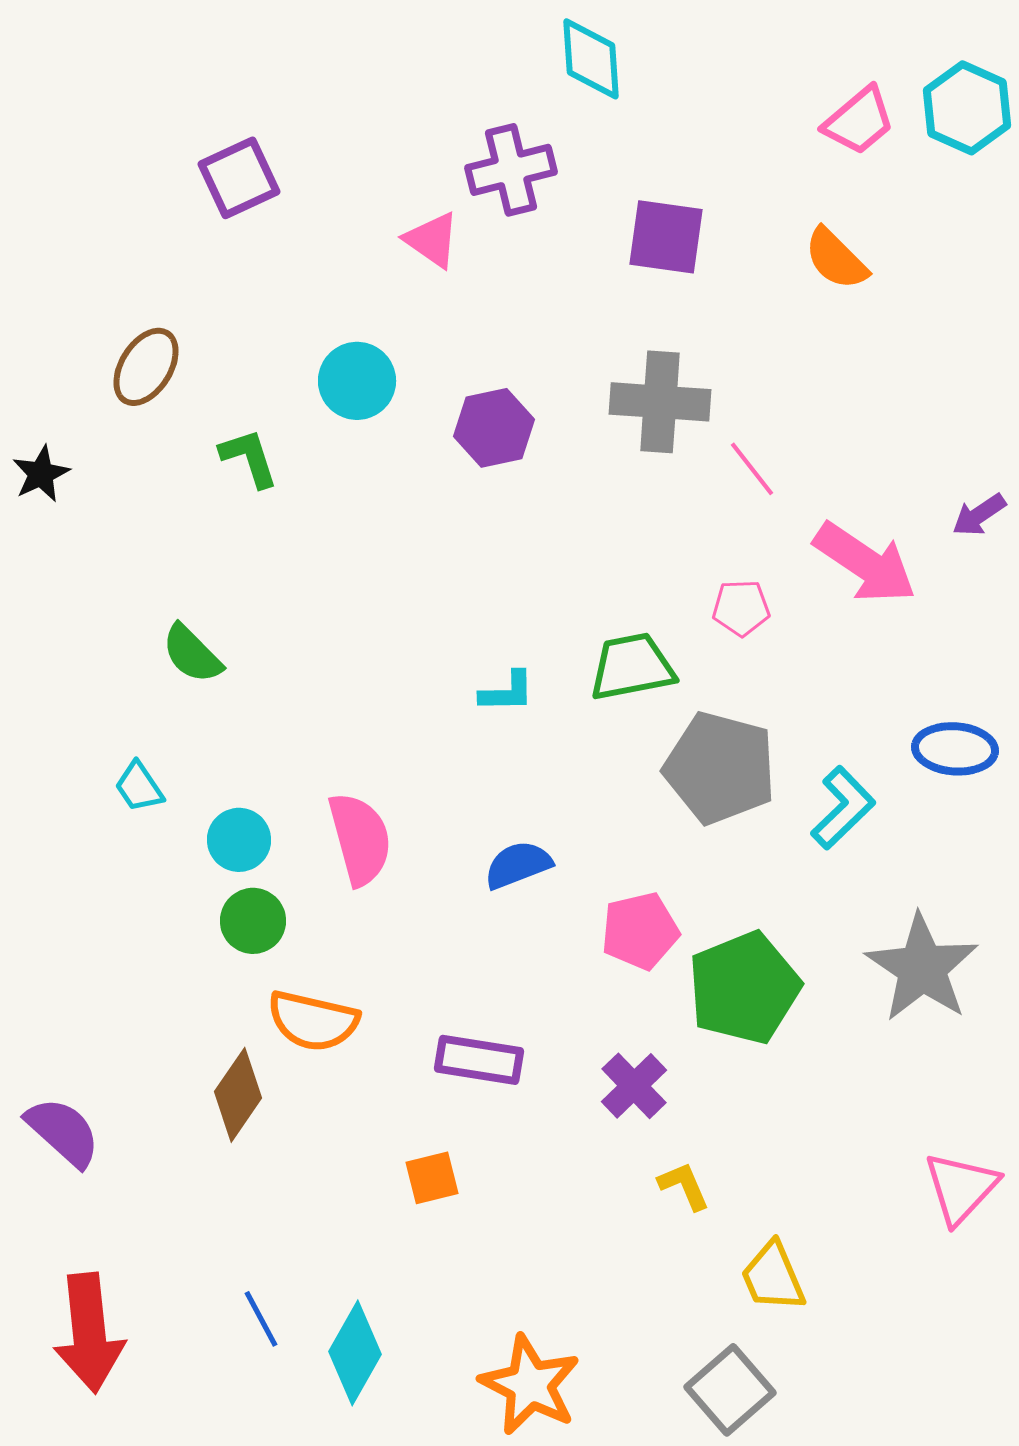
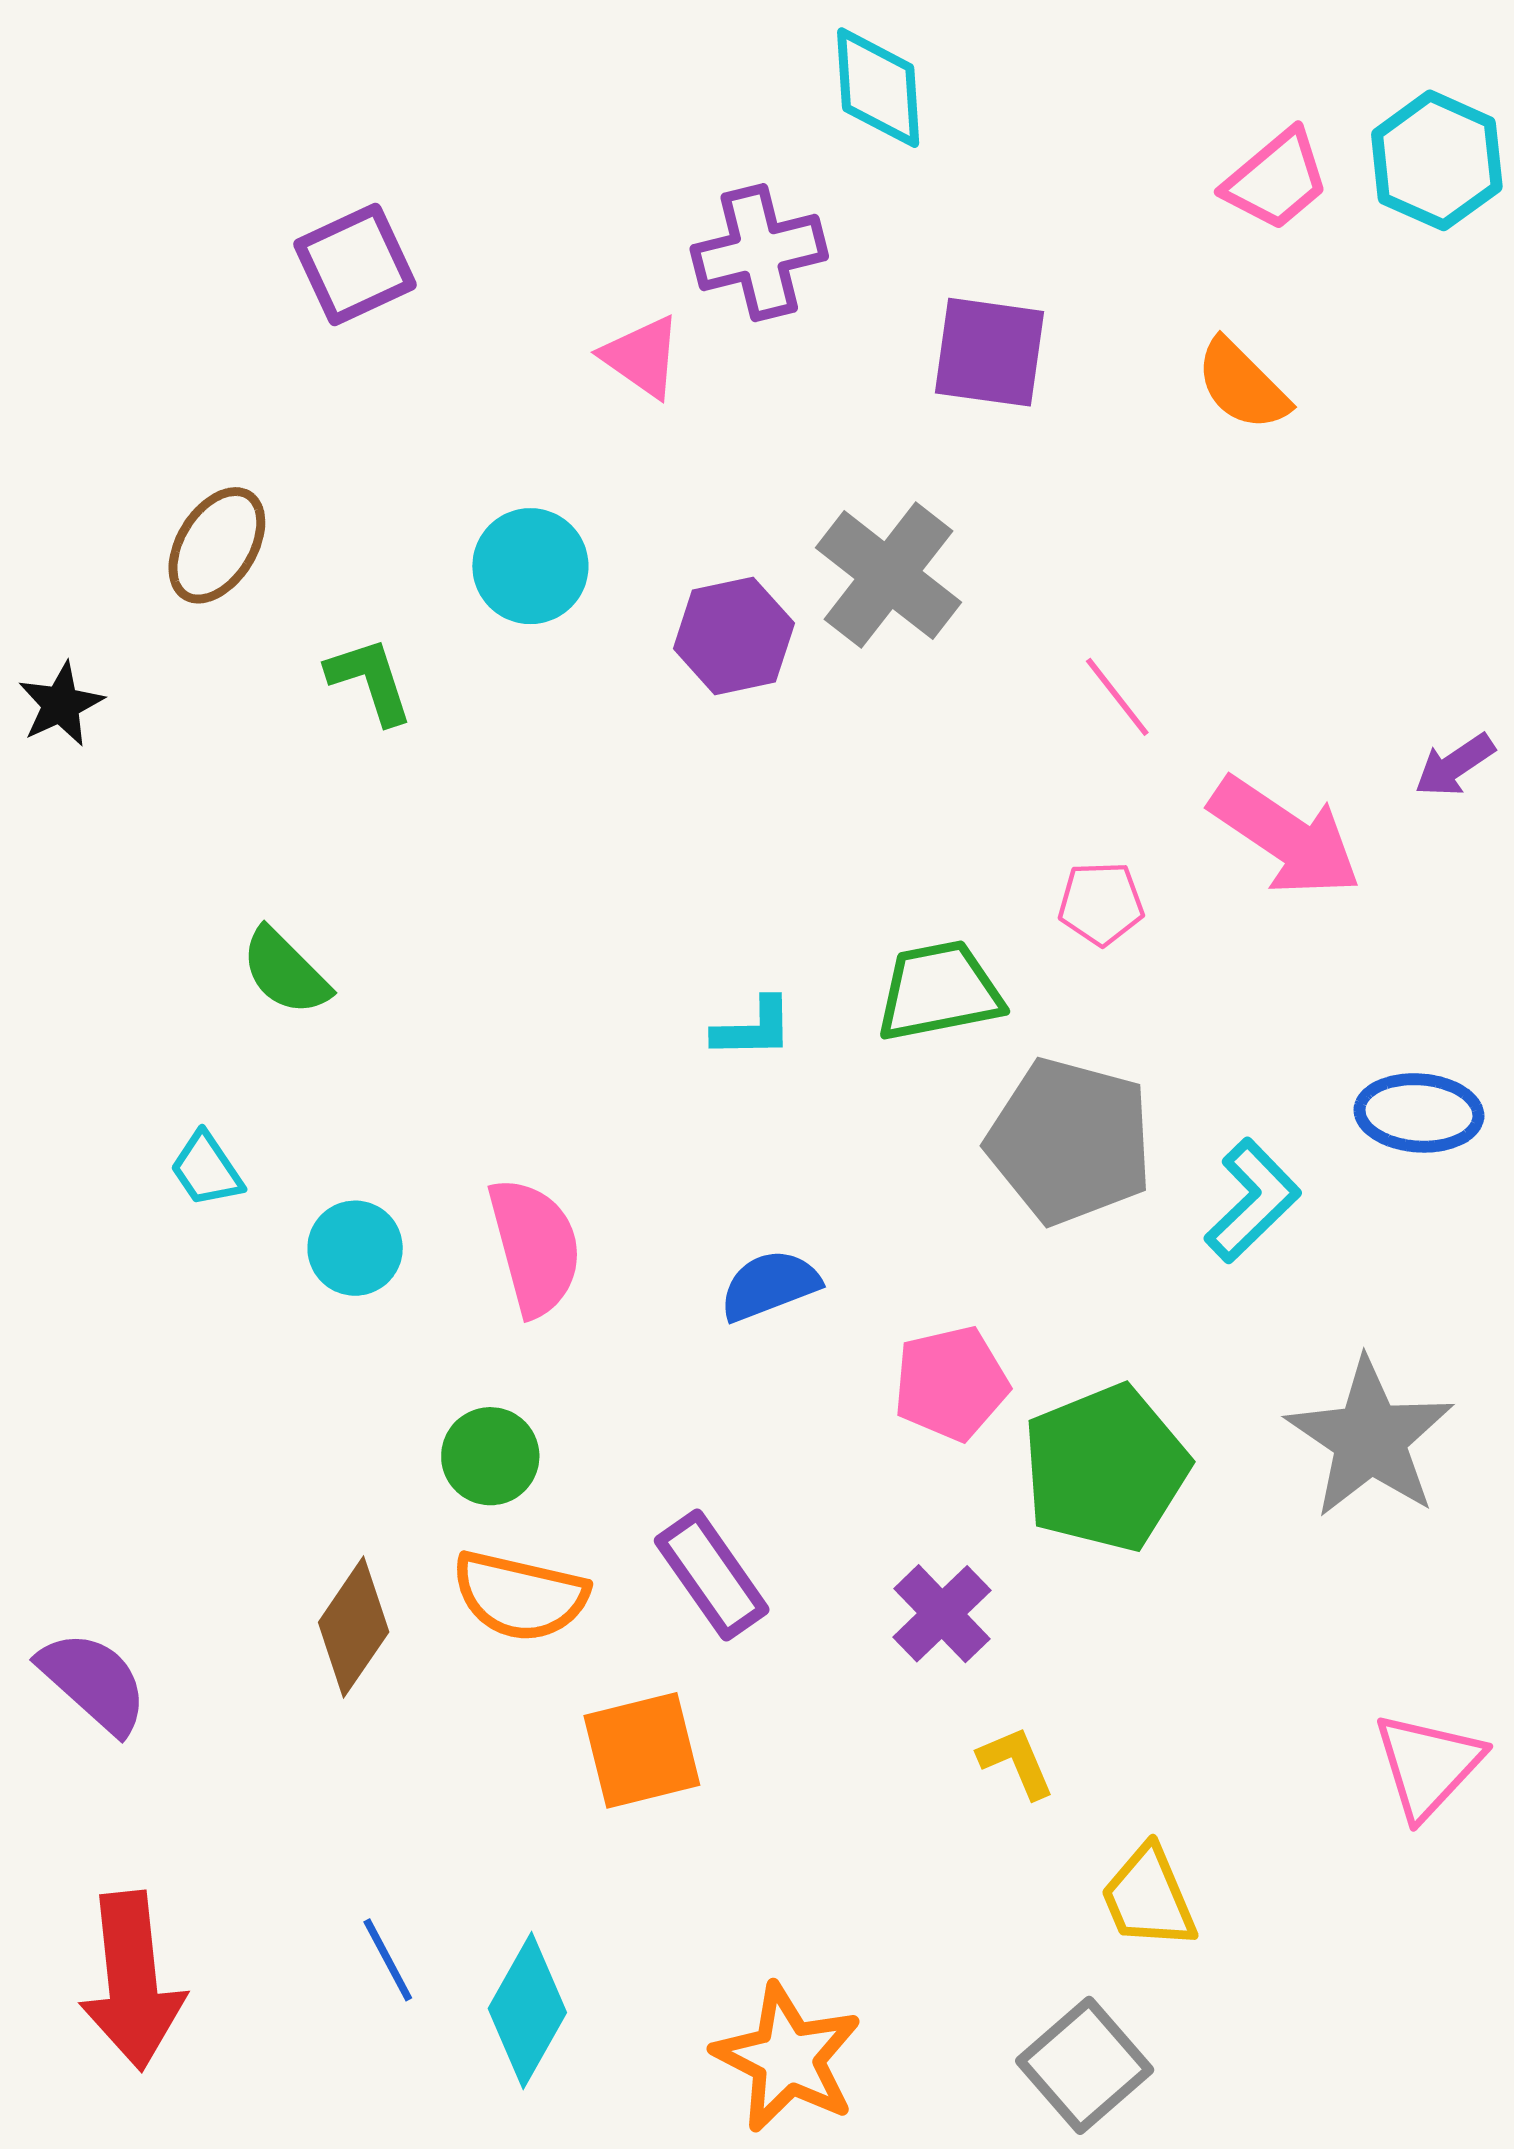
gray cross: (660, 402) -> (889, 575), moved, turned 34
green circle: (253, 921) -> (490, 1456), moved
orange semicircle: (313, 1021) -> (520, 1596), moved
purple rectangle: (479, 1060) -> (712, 1575), turned 46
orange square: (432, 1178) -> (642, 1750), size x1.5

